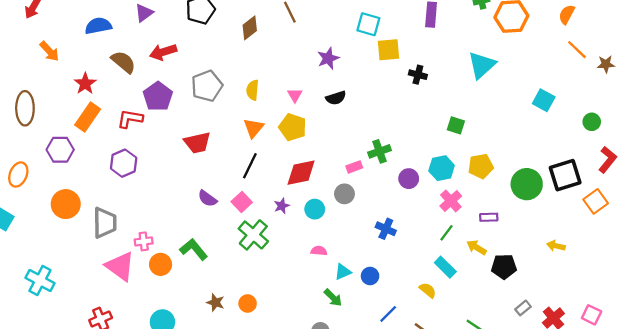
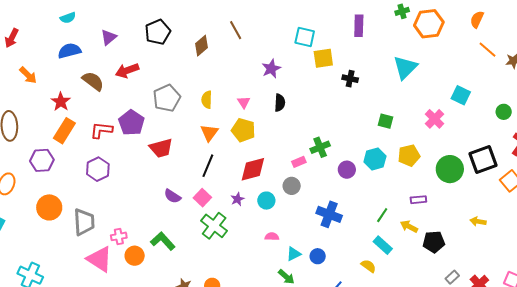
purple pentagon: (158, 96) -> (131, 123), moved
black semicircle: (336, 98) -> (280, 103), turned -66
pink cross: (451, 201) -> (435, 119), moved
blue cross: (386, 229) -> (329, 214), size x1.4

